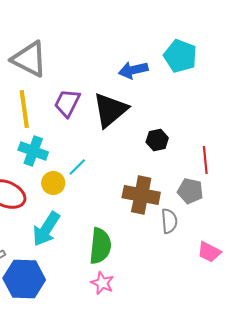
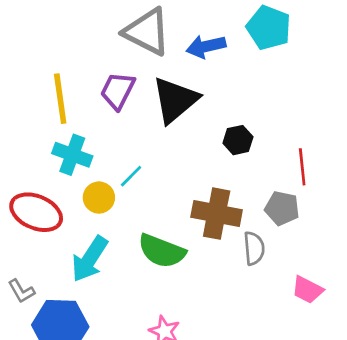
gray triangle: (29, 59) -> (147, 32), moved
green semicircle: (100, 246) -> (162, 251), moved, turned 105

